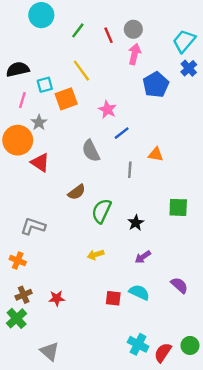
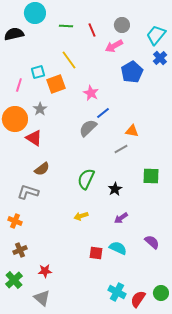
gray circle: (133, 29) -> (122, 25), moved
green line: (78, 30) -> (66, 26), turned 56
pink arrow: (135, 54) -> (114, 46), turned -132
black semicircle: (18, 69) -> (14, 34), moved
gray star: (39, 122) -> (40, 109), moved
gray semicircle: (91, 151) -> (88, 128), moved, turned 72
gray line: (130, 170) -> (121, 149), moved, turned 56
brown semicircle: (77, 192) -> (42, 169), moved
red star: (57, 298) -> (45, 271), moved
green cross: (17, 318) -> (14, 280), moved

